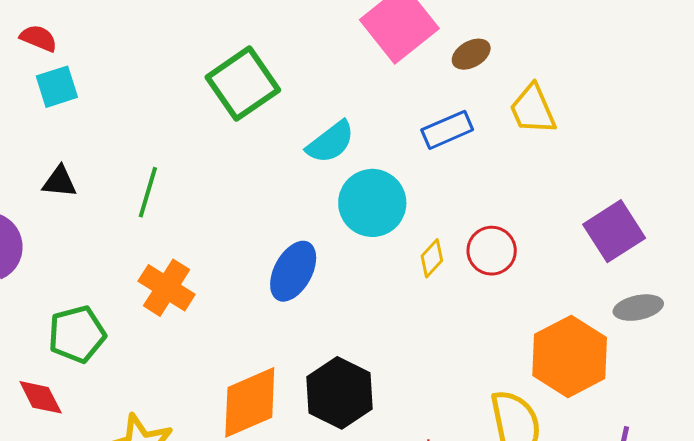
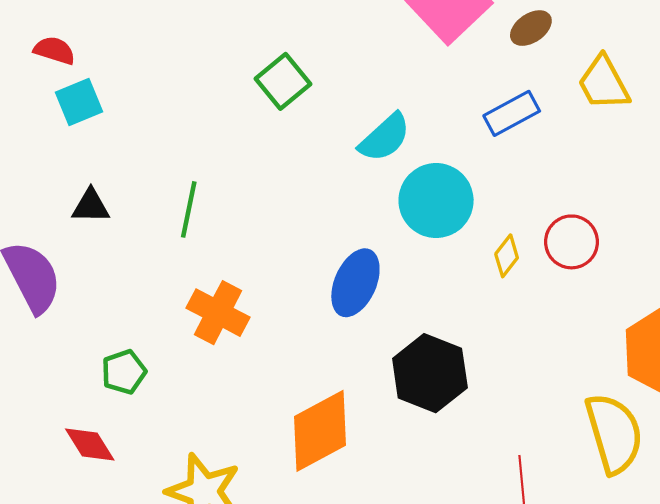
green square: (243, 84) -> (283, 81), size x0.7
green pentagon: (77, 334) -> (124, 372), size x0.7
black hexagon: (340, 393) -> (430, 373), moved

